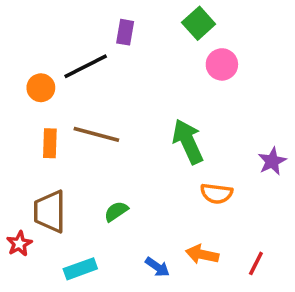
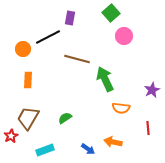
brown line: (96, 134) -> (77, 59), moved
brown trapezoid: (50, 211) -> (28, 118), turned 30
red line: (256, 263) -> (148, 128), moved, turned -32

